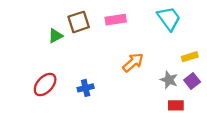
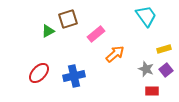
pink rectangle: (116, 20) -> (96, 34), moved, turned -30
blue cross: (86, 88) -> (74, 76), size x1.5

